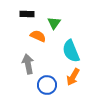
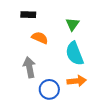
green triangle: (54, 23) -> (72, 24), moved
orange arrow: (73, 77) -> (77, 81), turned -126

